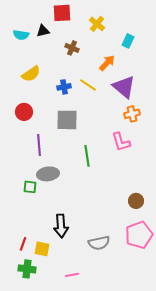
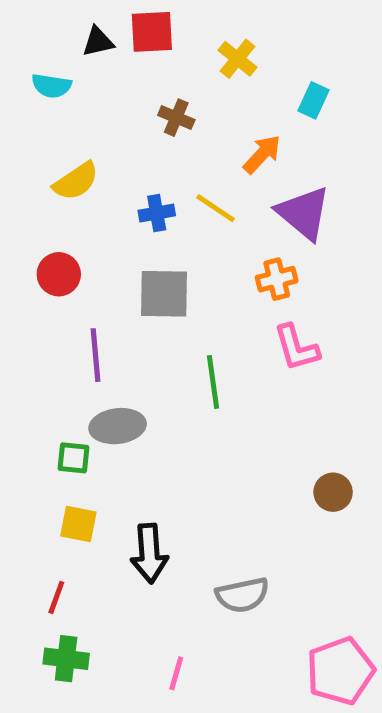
black triangle: (43, 31) -> (98, 42), moved
orange cross: (132, 114) -> (277, 279), moved
pink pentagon: (139, 235) -> (340, 671), moved
yellow square: (42, 249) -> (78, 524), moved
pink line: (72, 275) -> (176, 673), turned -64

